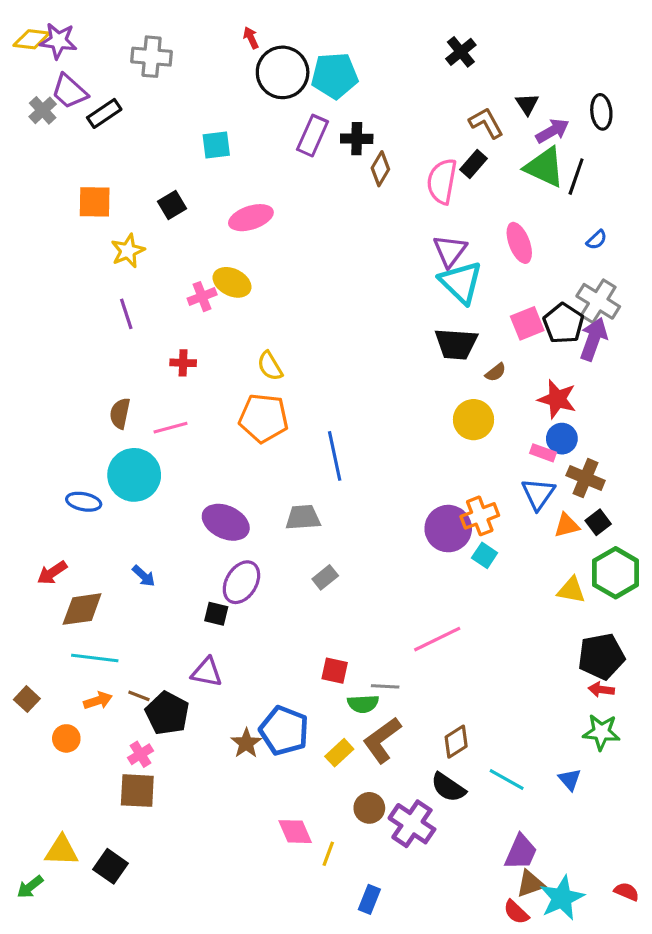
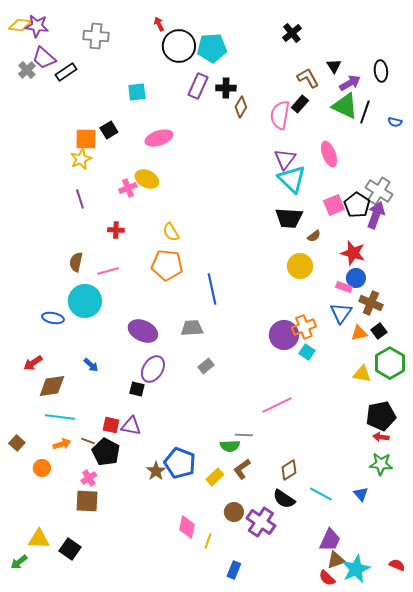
orange square: (95, 202) -> (86, 139), moved
blue semicircle: (597, 240) -> (395, 122), moved, turned 56
red square: (335, 671) -> (111, 425), moved
brown L-shape: (382, 740) -> (242, 469), size x0.7
pink diamond: (295, 832) -> (187, 527), turned 35

